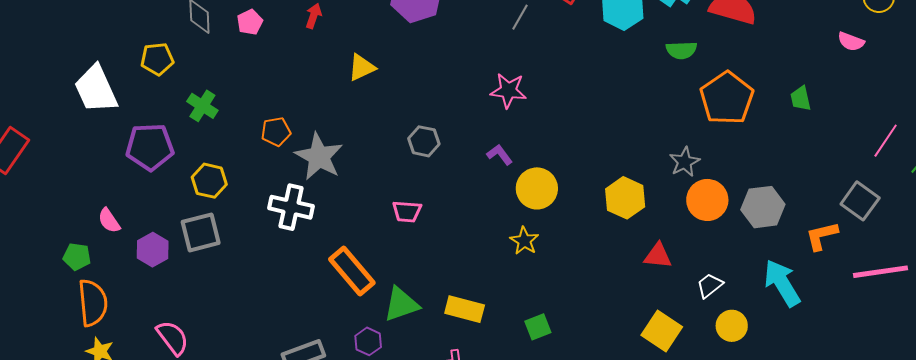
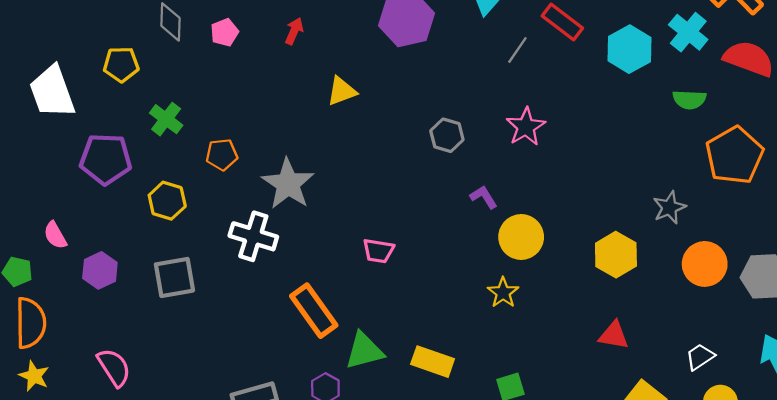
pink star: (508, 91) -> (526, 127), moved, turned 30
orange pentagon: (276, 132) -> (222, 155), moved
gray hexagon: (424, 141) -> (447, 135), moved
gray star: (685, 162) -> (669, 208), moved
gray square: (201, 232) -> (174, 277), moved
red triangle: (658, 256) -> (614, 335), moved

